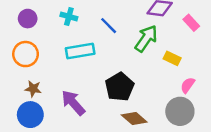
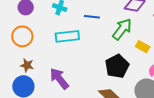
blue line: (109, 26) -> (92, 17), turned -42
black pentagon: (120, 87) -> (117, 66), moved

